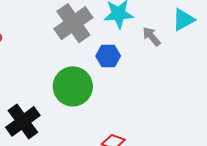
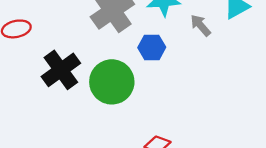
black cross: (23, 121) -> (61, 70), moved

